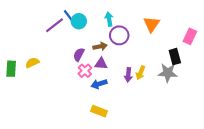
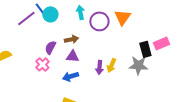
purple circle: (119, 35) -> (99, 21), moved
pink rectangle: (190, 36) -> (161, 43), moved, turned 42
pink cross: (85, 71) -> (42, 64), moved

